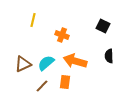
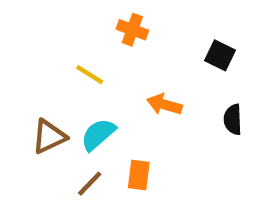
yellow line: (33, 20) -> (90, 75), moved, turned -72
orange cross: (62, 35) -> (132, 30), moved
orange arrow: (75, 61) -> (164, 104), moved, size x0.7

